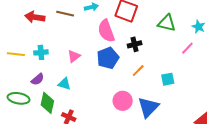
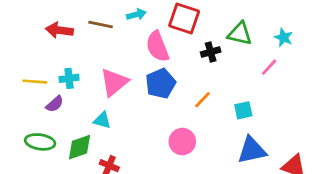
black cross: (135, 44) -> (211, 52), moved
pink triangle: (74, 56) -> (114, 82), size x1.6
purple semicircle: (38, 79) -> (55, 104), moved
green diamond: (47, 103) -> (80, 147), turned 60
blue triangle: (148, 107) -> (252, 150), moved, turned 35

